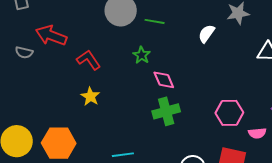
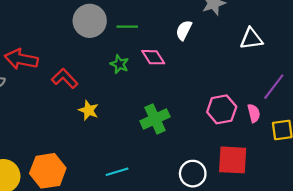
pink diamond: (164, 80) -> (153, 57), moved
yellow star: (90, 96) -> (89, 110), moved
pink semicircle: (257, 133) -> (254, 113), moved, turned -90

